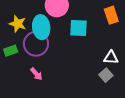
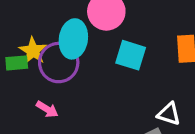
yellow star: (18, 24) -> (33, 51), moved
pink arrow: (36, 74) -> (47, 109), turned -32

